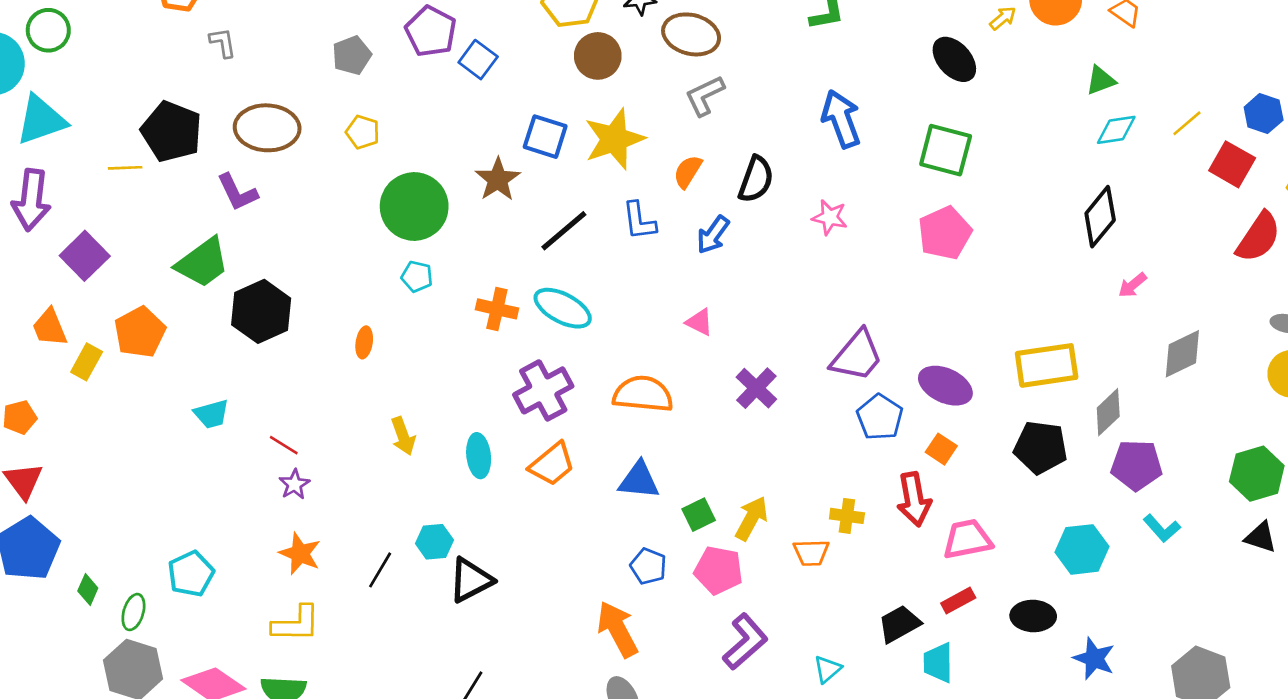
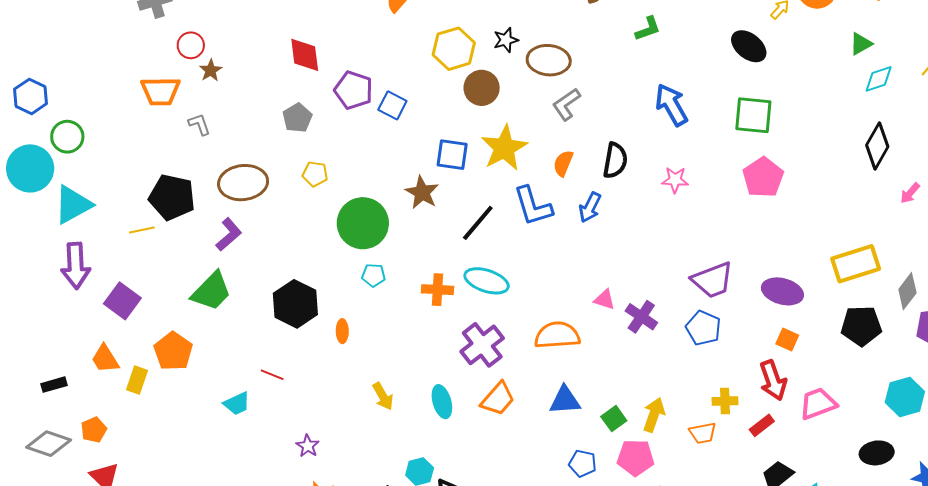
purple L-shape: (237, 192) -> (229, 235), turned -96
blue L-shape: (639, 221) -> (533, 206), size x1.4
black hexagon: (261, 311) -> (295, 304), moved
pink triangle: (699, 322) -> (604, 299), moved
purple trapezoid: (857, 356) -> (713, 280), turned 39
blue pentagon: (880, 417) -> (703, 328), moved
red line: (284, 445) -> (272, 375), moved
red rectangle: (958, 600) -> (762, 425), moved

